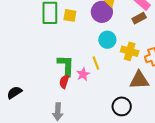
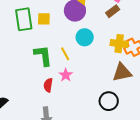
yellow cross: (130, 51) -> (119, 44), moved
yellow line: (96, 63) -> (65, 54), moved
green L-shape: (66, 66) -> (43, 56), moved

